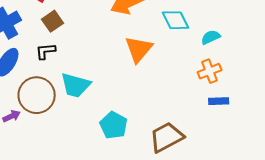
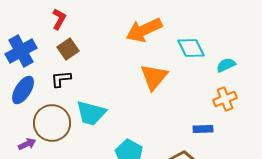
blue rectangle: (219, 101) -> (203, 129), moved

